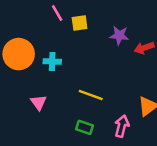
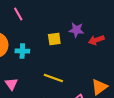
pink line: (57, 13) -> (18, 14), moved
yellow square: (80, 23) -> (54, 39), moved

